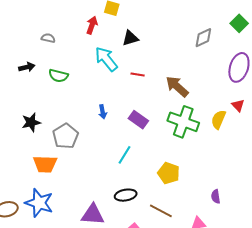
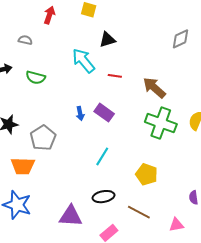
red arrow: (92, 25) -> (49, 15), moved
purple rectangle: (138, 120) -> (104, 113), moved

